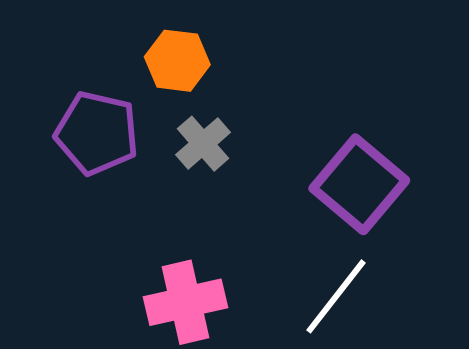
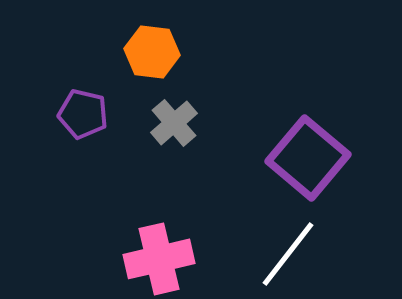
purple pentagon: (97, 133) -> (83, 114), size x0.7

